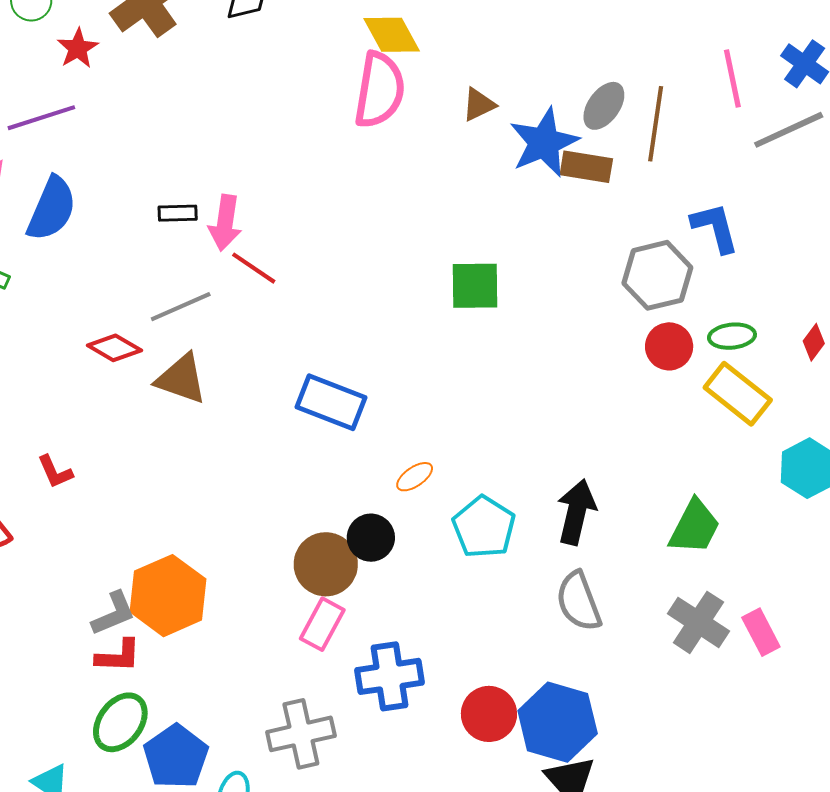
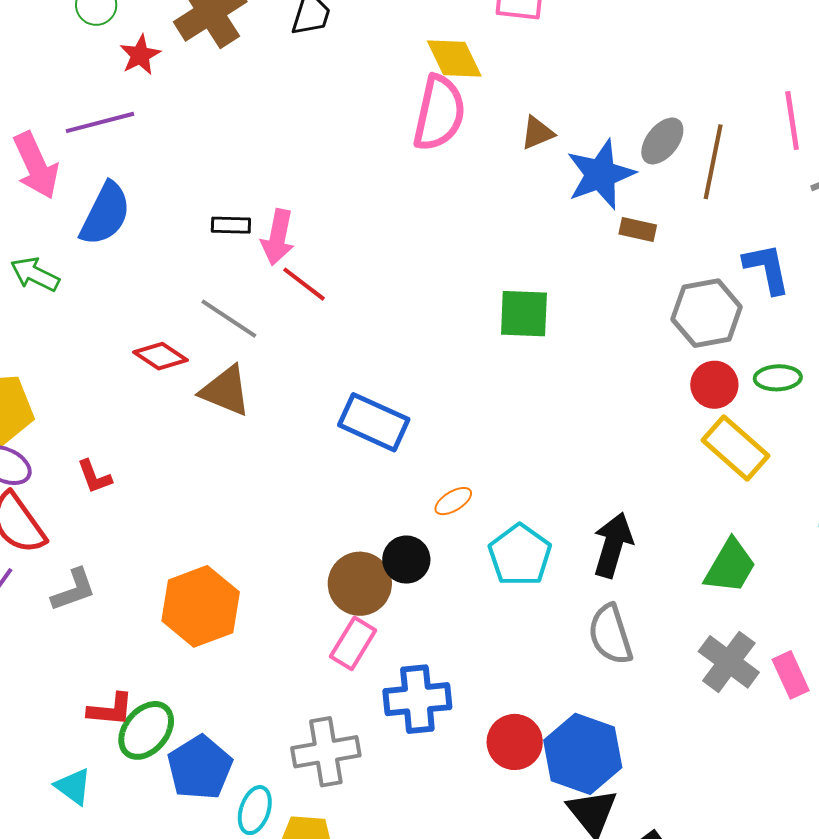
brown rectangle: (586, 167) -> (638, 230), moved, size x0.7
gray line: (181, 307) -> (229, 319), turned 54
yellow rectangle: (738, 394) -> (735, 448), moved
gray L-shape: (113, 614) -> (74, 590), moved
red L-shape: (118, 656) -> (111, 710), moved

